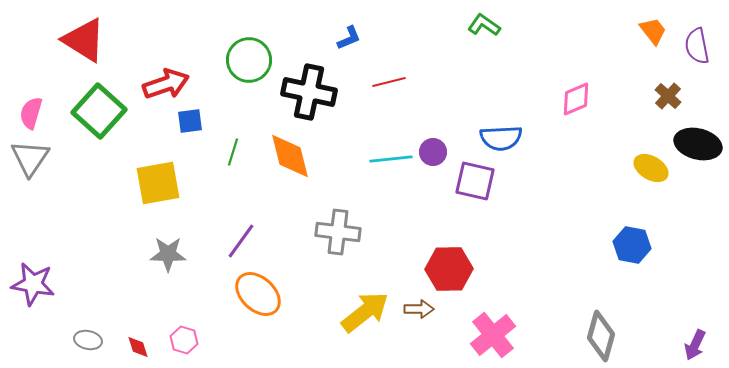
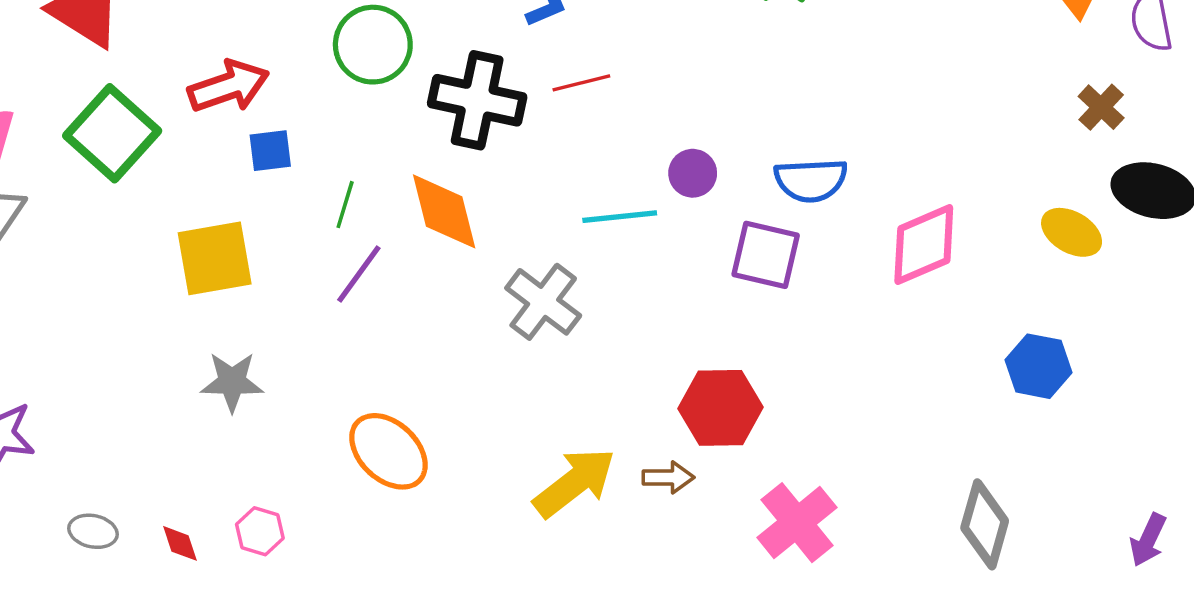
red line: (389, 82) -> (581, 83), moved
pink diamond: (576, 99) -> (924, 244), moved, size x1.4
purple circle: (433, 152) -> (693, 173), moved
gray cross: (338, 232) -> (543, 302), moved, turned 30
purple line: (241, 241) -> (359, 274), moved

